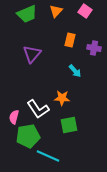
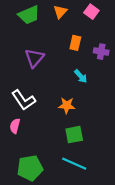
white L-shape: (38, 109) -> (24, 100), moved
green pentagon: (28, 136) -> (30, 168), moved
cyan line: (48, 156) -> (74, 164), moved

